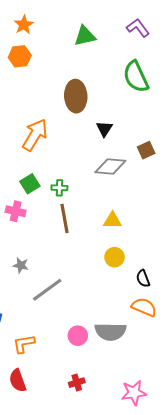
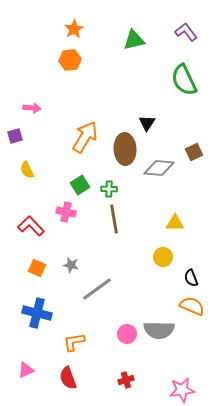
brown ellipse: (76, 96) -> (125, 149), moved
black triangle: (104, 129) -> (147, 123), moved
yellow triangle: (112, 220) -> (175, 223), moved

